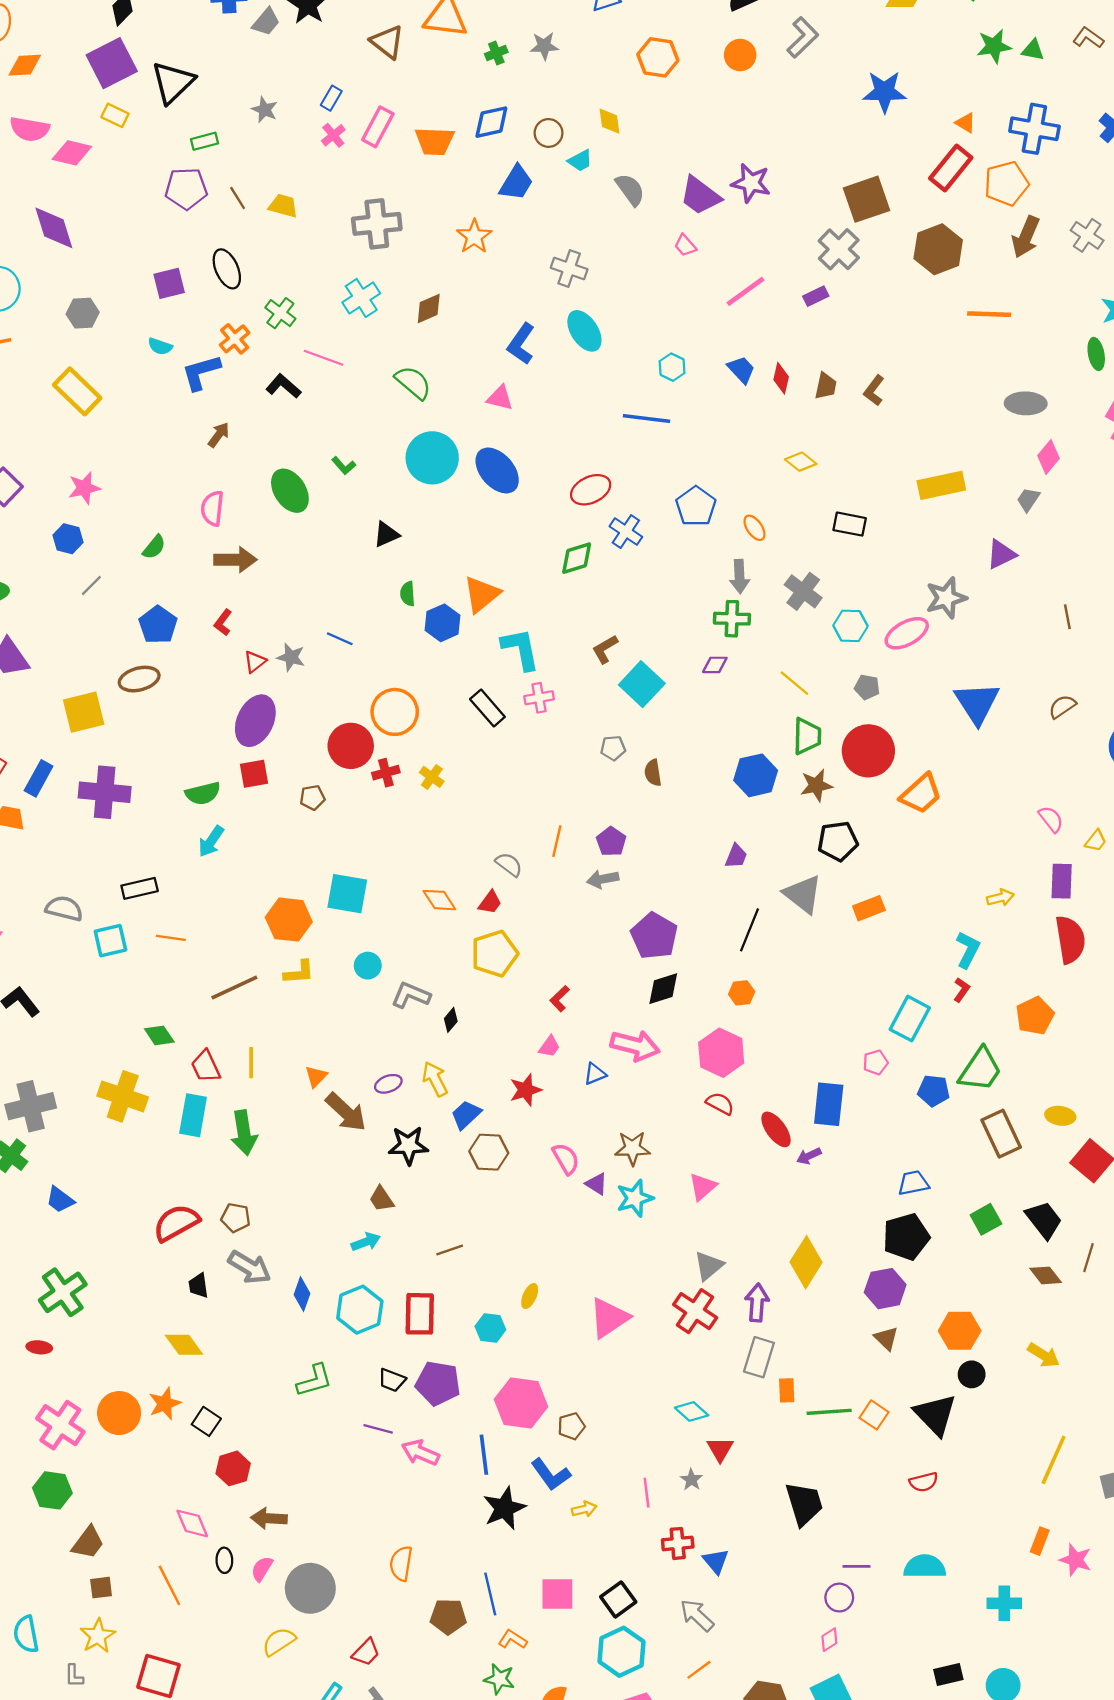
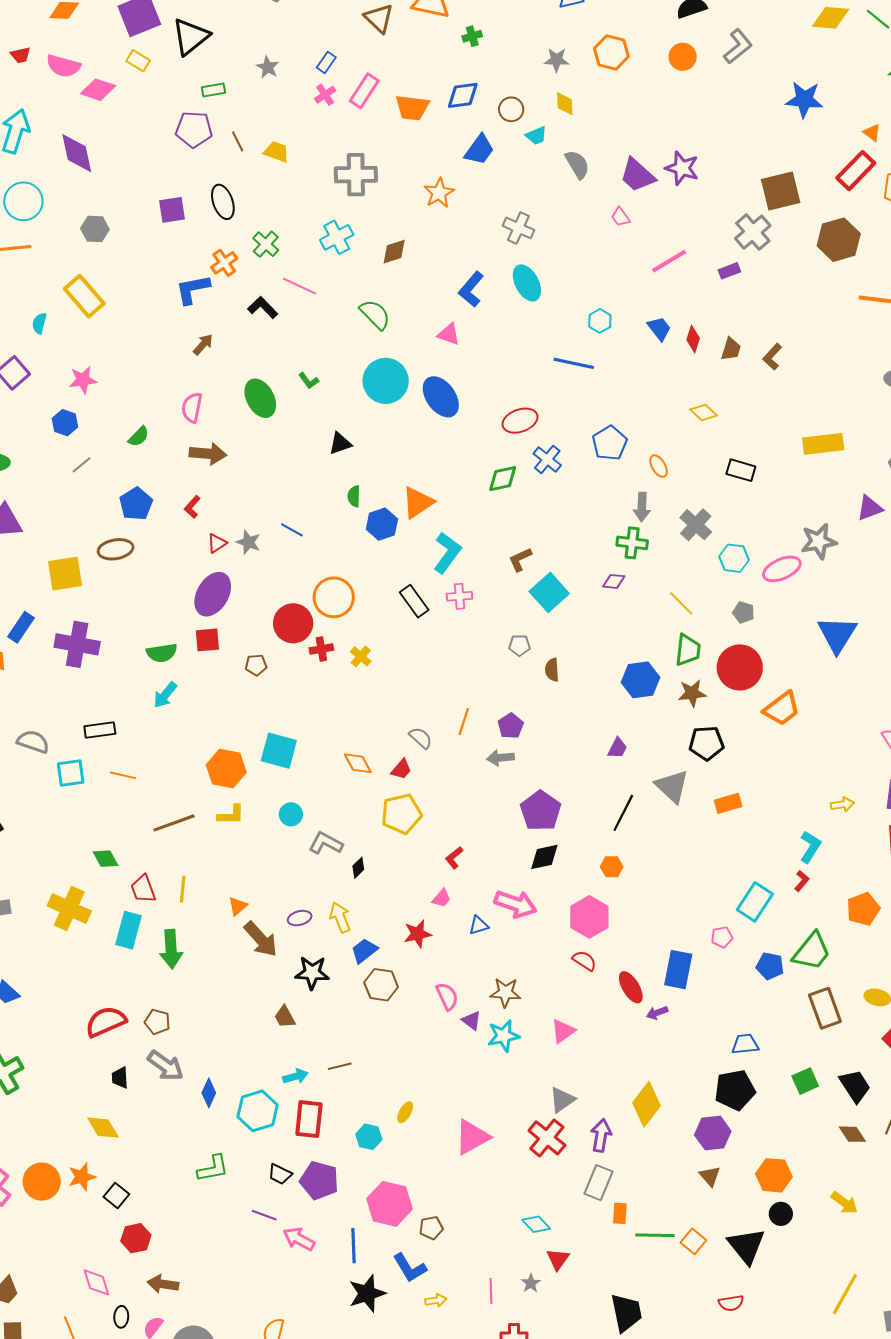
gray star: (544, 46) -> (557, 60), moved
cyan semicircle: (160, 346) -> (39, 323), moved, turned 80
cyan L-shape: (521, 649) -> (447, 553), turned 42
cyan arrow: (366, 1242) -> (295, 1076), moved

